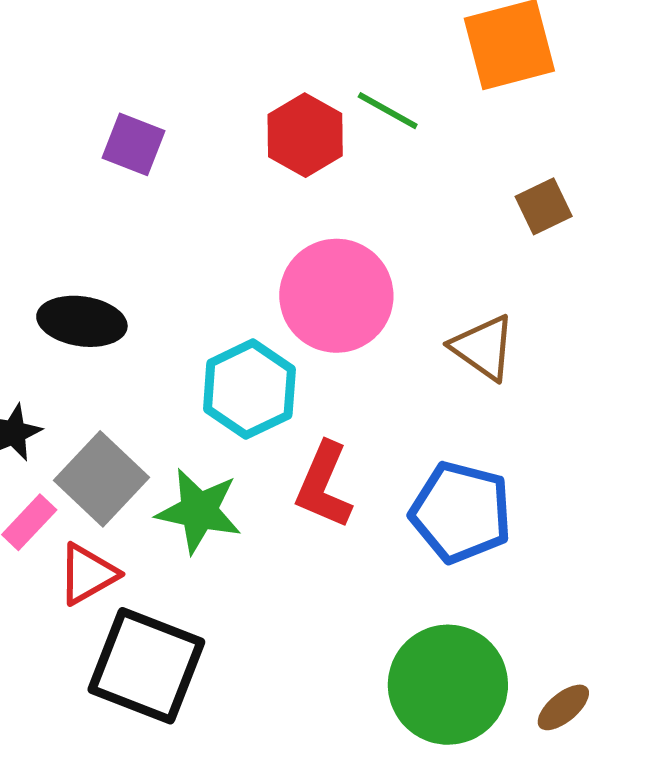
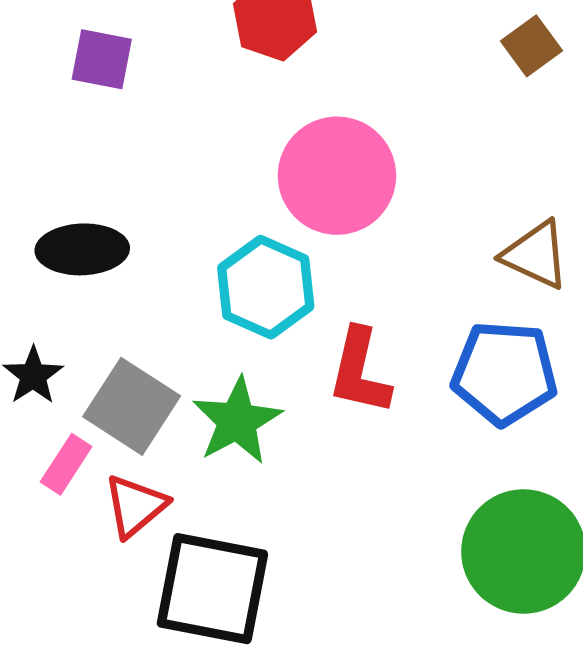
brown triangle: (483, 348) -> (536, 255), moved
green star: (199, 511) -> (237, 421), turned -30

